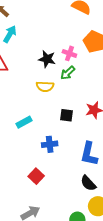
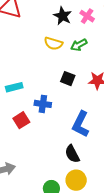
green arrow: (68, 73) -> (79, 45), moved
cyan rectangle: (24, 122) -> (14, 87), moved
red square: (36, 176) -> (21, 120), moved

